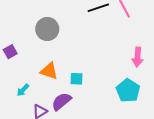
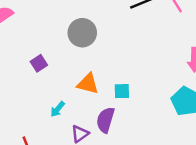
purple semicircle: (61, 101) -> (105, 120), turned -30

